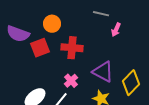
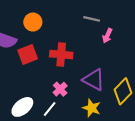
orange circle: (52, 24) -> (33, 22), moved

